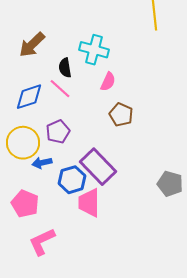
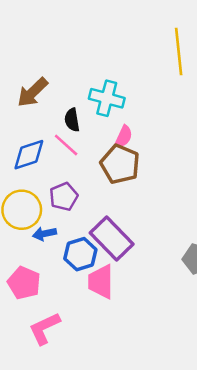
brown pentagon: (121, 115) -> (120, 164), moved, size x1.4

